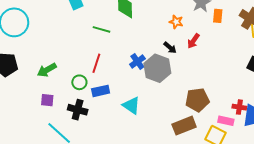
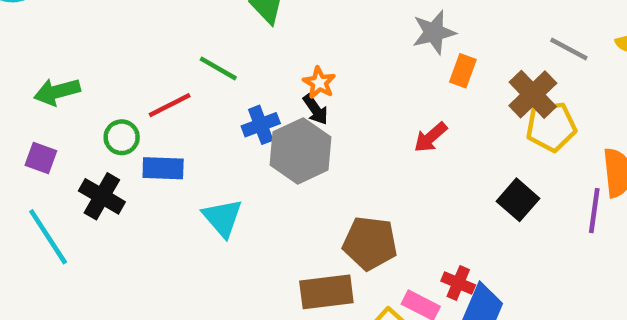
orange star: (176, 22) -> (319, 83), moved
green line: (102, 29) -> (218, 68), moved
red arrow: (193, 41) -> (431, 137), moved
black arrow: (170, 48) -> (315, 110), moved
red line: (96, 63) -> (170, 105), turned 30

